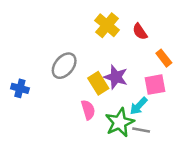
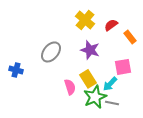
red semicircle: (140, 32) -> (111, 25), turned 88
orange rectangle: (164, 58) -> (130, 37), moved
purple star: (116, 77) -> (90, 50), moved
yellow rectangle: (98, 83) -> (88, 79), moved

